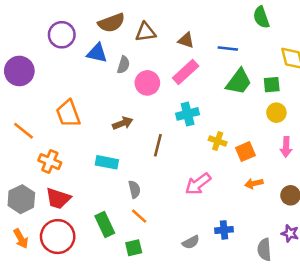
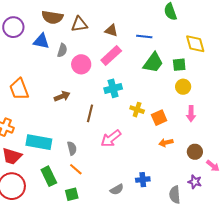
brown semicircle: (111, 23) -> (52, 17), turned 30
cyan rectangle: (107, 162) -> (39, 142), moved, size x1.4
pink arrow: (198, 184) -> (111, 138), moved

